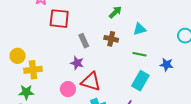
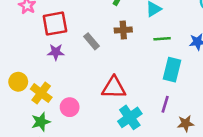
purple star: (77, 63) -> (56, 52), moved
yellow cross: (33, 70) -> (41, 93), turned -30
pink circle: (68, 89) -> (70, 107), moved

